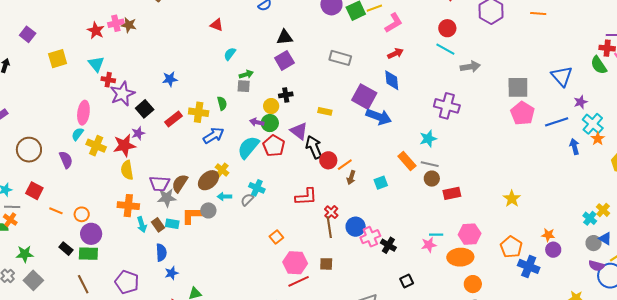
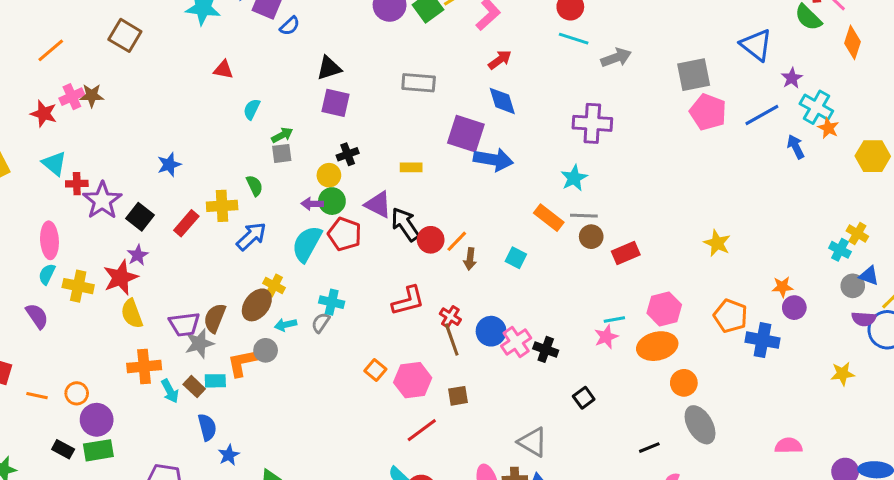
purple square: (284, 60) -> (335, 103), turned -36
cyan square: (381, 183) -> (516, 258), turned -32
pink hexagon: (295, 263) -> (413, 380), moved

